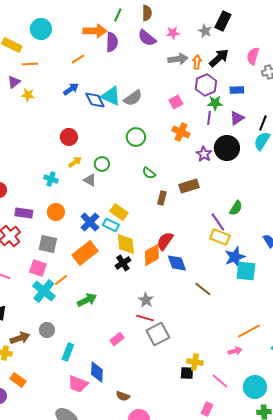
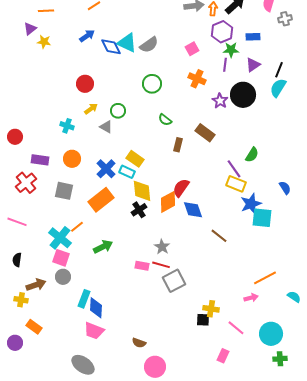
brown rectangle: (189, 186) -> (205, 133), turned 54
pink square: (38, 268) -> (61, 258), moved
pink rectangle: (117, 339) -> (142, 266), moved, turned 48
blue diamond: (97, 372) -> (96, 308), moved

